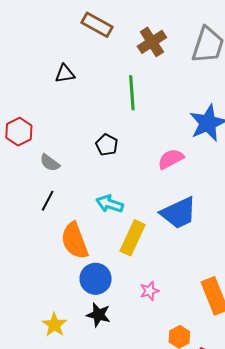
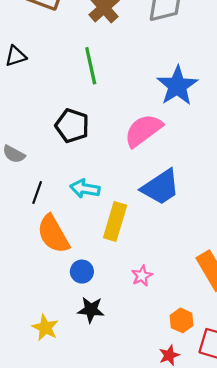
black pentagon: (107, 145) -> (72, 126), size x1.4
pink semicircle: (171, 159) -> (143, 130), size x1.4
black line: (48, 201) -> (37, 192), moved
blue circle: (96, 279) -> (82, 272), size x0.7

